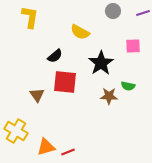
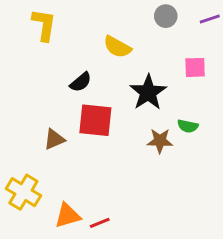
brown triangle: (37, 95) -> (54, 139), turned 42

